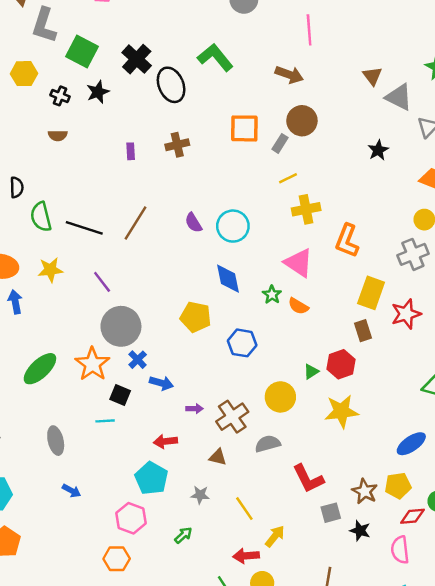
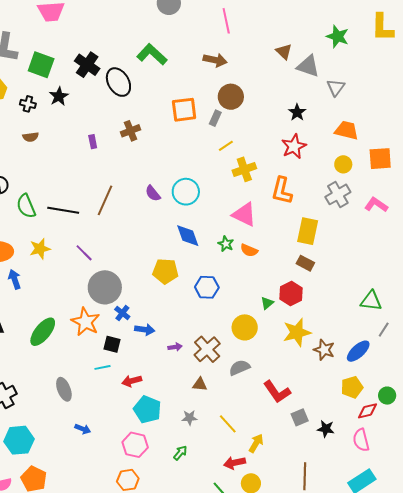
red star: (406, 314) -> (294, 146), moved
brown rectangle: (363, 331) -> (305, 263), turned -36
red arrow: (165, 441) -> (132, 381), moved
brown star: (365, 491) -> (324, 350), moved

